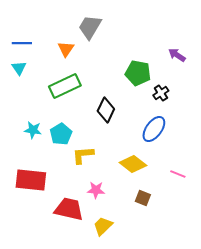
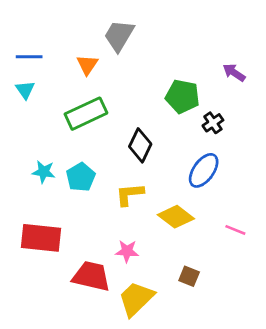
yellow L-shape: (83, 155) -> (130, 194), moved
brown square: (143, 198) -> (189, 276), moved
yellow trapezoid: (103, 226) -> (136, 299), size x1.4

